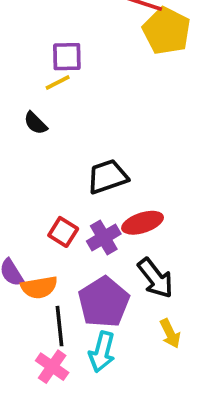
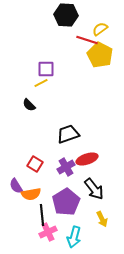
red square: (63, 232) -> (35, 164), moved
cyan arrow: (102, 352) -> (74, 237), moved
pink cross: (52, 367) -> (48, 232), moved, turned 30

